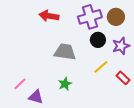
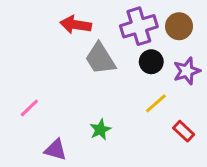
gray trapezoid: (65, 52) -> (100, 59), moved, turned -130
red rectangle: (123, 78) -> (184, 131), moved
pink line: (20, 84) -> (29, 108), moved

